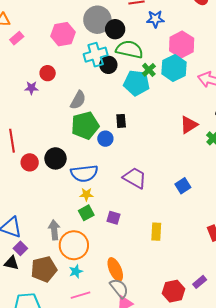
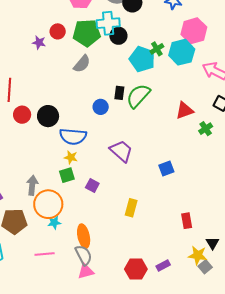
green semicircle: (129, 49) -> (138, 96), moved, turned -72
green pentagon: (85, 125) -> (87, 33), moved
cyan star: (76, 271) -> (54, 223), moved

